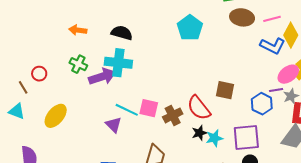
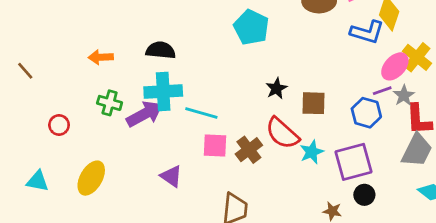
brown line: (23, 87) -> (25, 71), moved
cyan line: (127, 110) -> (201, 113), moved
black star: (199, 133) -> (276, 88), moved
cyan star: (214, 138) -> (312, 152), moved

